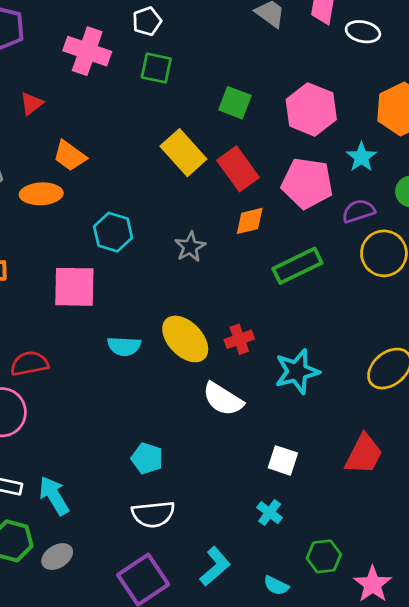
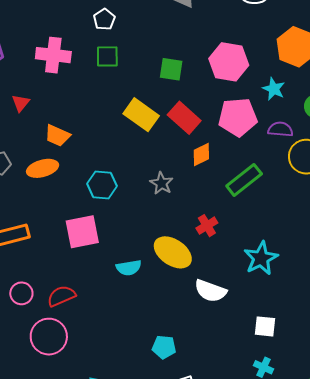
white pentagon: (147, 21) -> (104, 19), moved
purple semicircle: (358, 211) -> (280, 129), turned 35
red cross: (239, 339) -> (207, 226), moved

